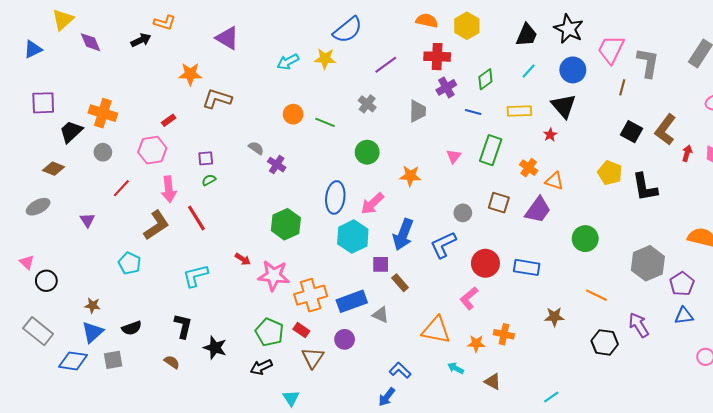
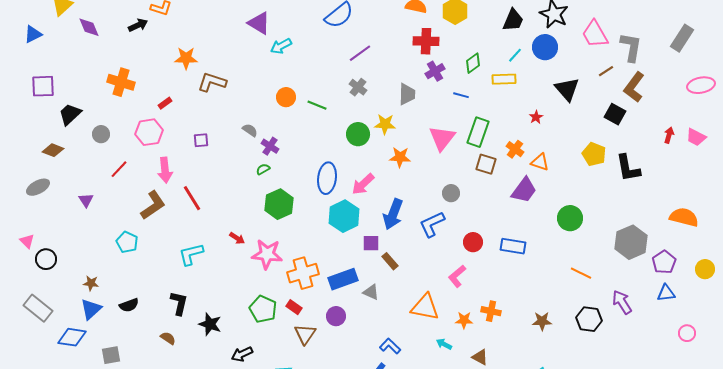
purple triangle: (227, 38) -> (259, 23), moved
pink trapezoid: (611, 49) -> (595, 34), turned -56
yellow star: (325, 59) -> (385, 124), moved
purple line: (386, 65) -> (360, 53), moved
blue circle: (573, 70) -> (545, 47), moved
brown line: (622, 87) -> (606, 71), turned 42
black triangle: (564, 106) -> (567, 89), moved
yellow rectangle: (519, 111) -> (504, 79), moved
orange cross: (103, 113) -> (121, 82), moved
brown L-shape: (665, 130) -> (634, 87), moved
pink triangle: (454, 156) -> (442, 138), size x1.8
green semicircle: (209, 180) -> (263, 169), moved
brown square: (499, 203) -> (486, 164), moved
red circle: (485, 263) -> (473, 242), size x0.7
brown star: (554, 317) -> (542, 321), moved
gray square: (113, 360) -> (111, 355), moved
black arrow: (261, 367) -> (242, 354), moved

